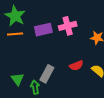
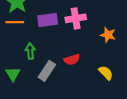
red semicircle: (76, 66) -> (72, 60), moved
green arrow: (35, 87) -> (30, 51), moved

